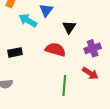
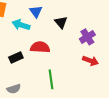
red semicircle: (55, 50) -> (40, 47), moved
green line: (64, 86) -> (51, 79), moved

